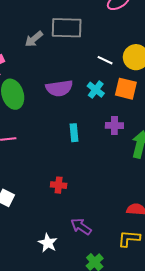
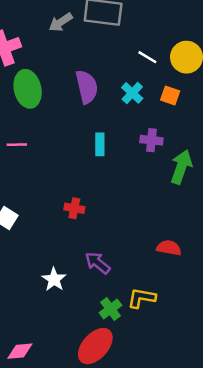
purple semicircle: (59, 88) -> (87, 87), turned -100
orange square: (126, 89) -> (170, 95), size x0.7
yellow L-shape: (129, 239) -> (142, 298), moved

